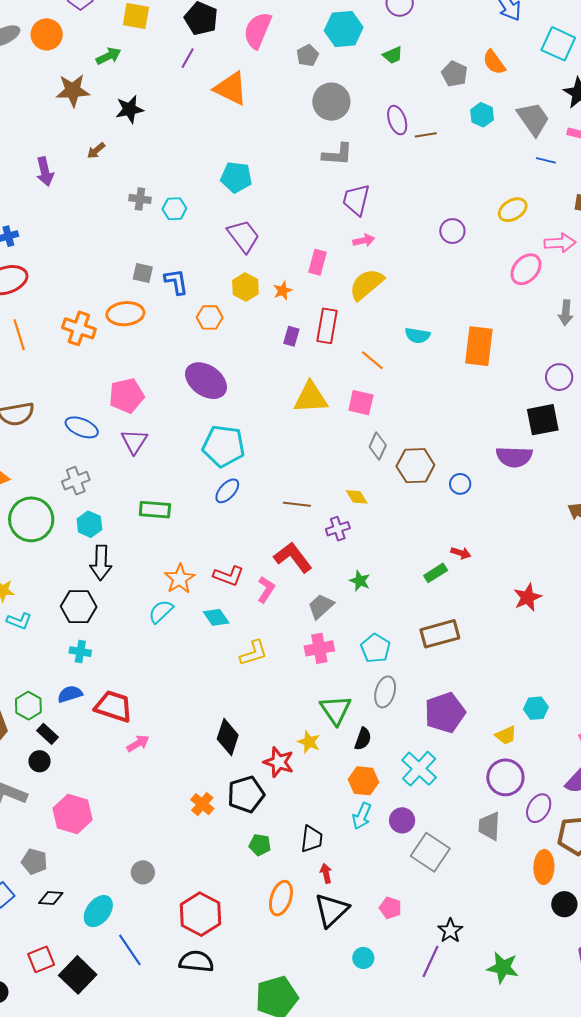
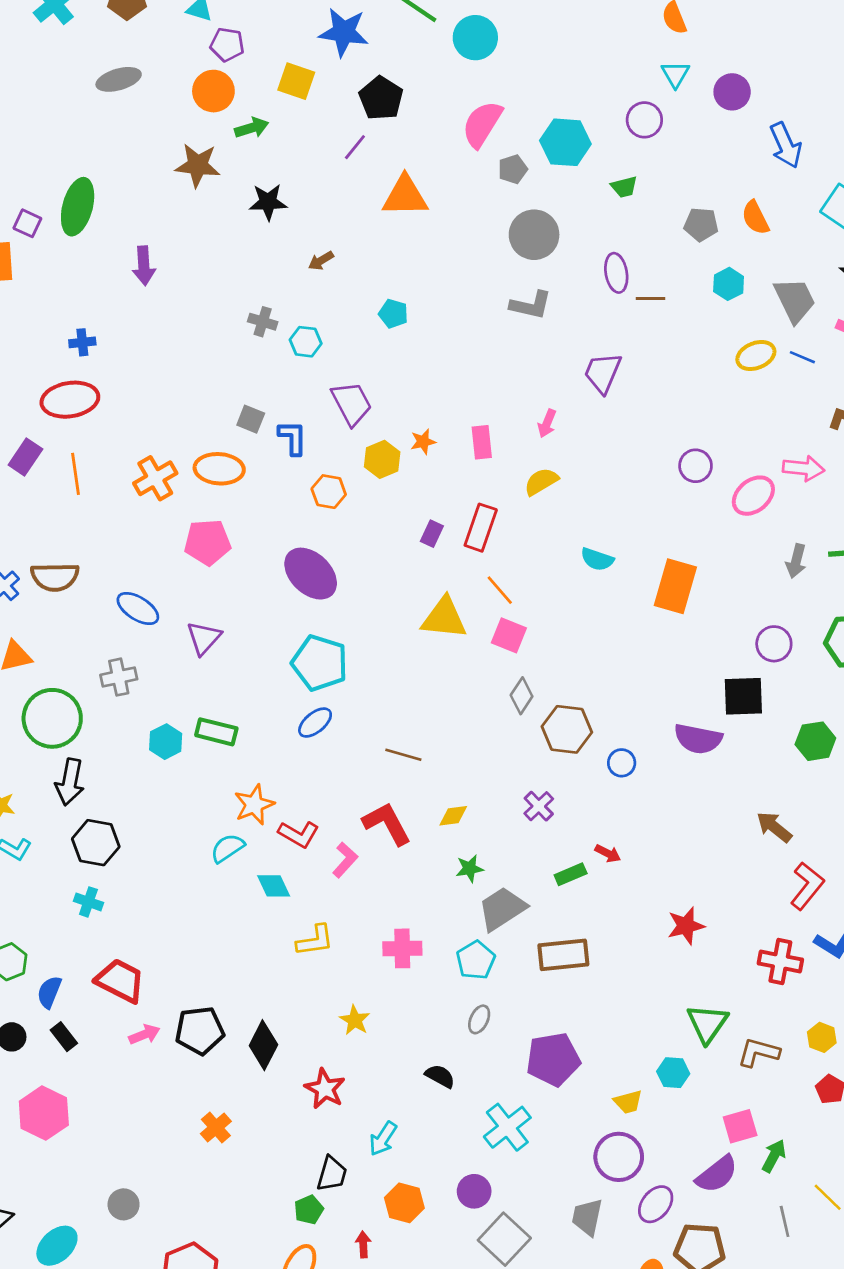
pink semicircle: (258, 30) -> (482, 124), moved
orange circle: (47, 34) -> (213, 91), moved
gray pentagon: (454, 74) -> (701, 224), turned -30
orange triangle: (231, 88) -> (405, 196), turned -36
brown arrow: (96, 151) -> (321, 261), moved
cyan pentagon: (236, 177) -> (393, 314), size x0.7
purple trapezoid: (356, 200) -> (603, 373), moved
yellow ellipse: (513, 210) -> (756, 356), moved
purple circle: (452, 231) -> (696, 466), moved
purple trapezoid: (243, 236) -> (352, 403), moved
pink arrow: (364, 240) -> (547, 423), turned 115
pink rectangle: (318, 262) -> (482, 442), turned -30
yellow semicircle: (366, 284) -> (541, 482), size x0.7
orange star: (283, 291) -> (423, 442), moved
orange cross: (79, 328) -> (155, 478), turned 32
orange line: (372, 360) -> (500, 590), moved
pink pentagon: (127, 396) -> (208, 542), moved
yellow diamond: (357, 497) -> (453, 816), moved, turned -75
cyan hexagon: (89, 524) -> (166, 742), moved
purple cross: (338, 529) -> (539, 806), moved, turned -35
black arrow: (101, 563) -> (70, 782), moved
orange star: (180, 579) -> (254, 805), moved
green star: (360, 581) -> (470, 869), turned 30
gray trapezoid: (321, 606) -> (502, 909), moved, size x1.4
cyan semicircle: (161, 611) -> (227, 848), moved
gray ellipse: (385, 692) -> (479, 1019), size x0.7
blue semicircle: (70, 694) -> (49, 992), moved, turned -60
green triangle: (336, 710) -> (707, 1023), moved
black rectangle: (47, 734) -> (64, 1037), moved
black semicircle: (363, 739) -> (440, 1076), turned -90
yellow star: (309, 742) -> (355, 1020), moved
orange hexagon: (363, 781) -> (404, 1203), moved
black pentagon: (246, 794) -> (200, 1031), moved
cyan arrow: (362, 816) -> (383, 1139), moved
black trapezoid: (312, 839) -> (332, 1174), moved
green pentagon: (260, 845) -> (309, 1210), moved, turned 30

